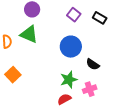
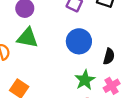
black semicircle: (93, 64) -> (109, 56), turned -96

